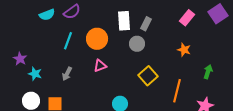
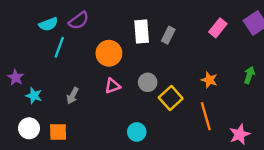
cyan line: (68, 41) -> (59, 47), moved
gray circle: (137, 44) -> (148, 82), moved
orange star: (184, 50) -> (209, 80), moved
green arrow: (208, 72) -> (249, 75), moved
orange line: (177, 91) -> (206, 116), turned -30

